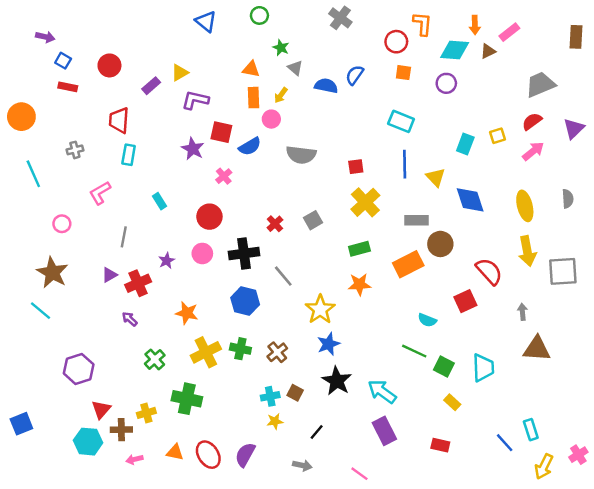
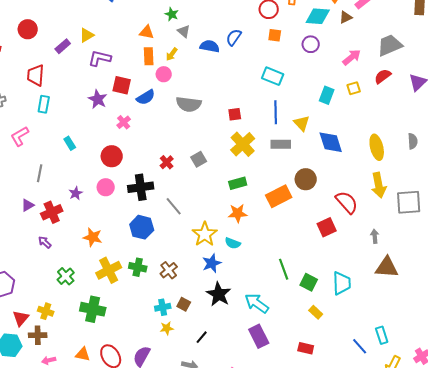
pink arrow: (533, 151) -> (352, 57), moved
gray rectangle: (417, 220) -> (281, 144), moved
cyan semicircle: (427, 320) -> (233, 243), moved
green line: (414, 351) -> (284, 269), turned 45
yellow cross: (146, 413) -> (46, 311), moved, turned 35

